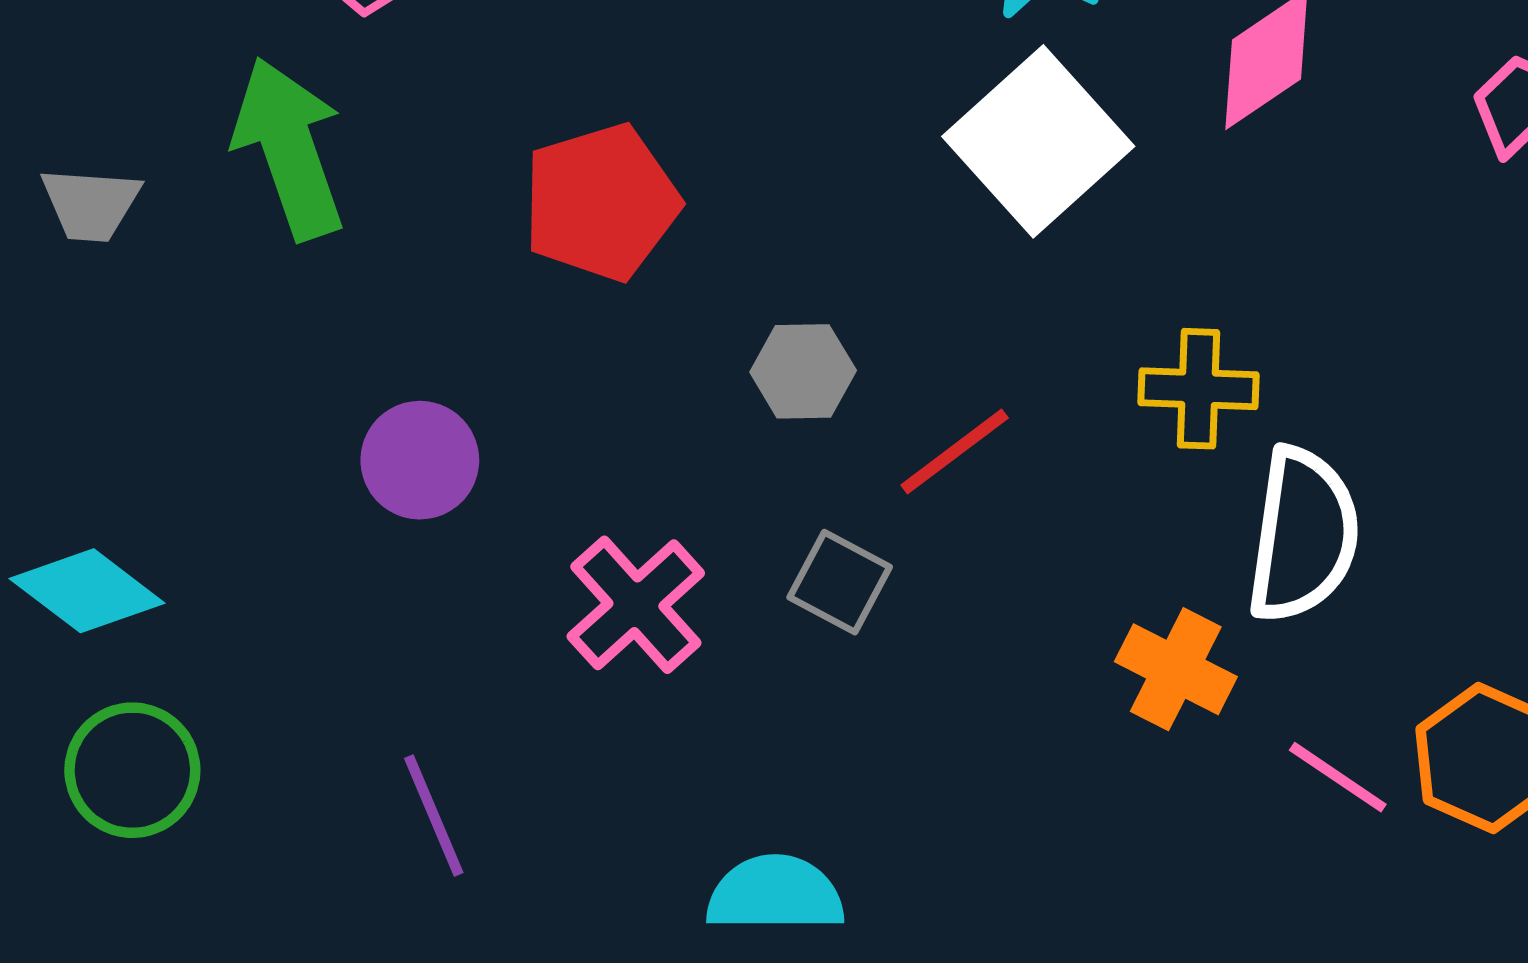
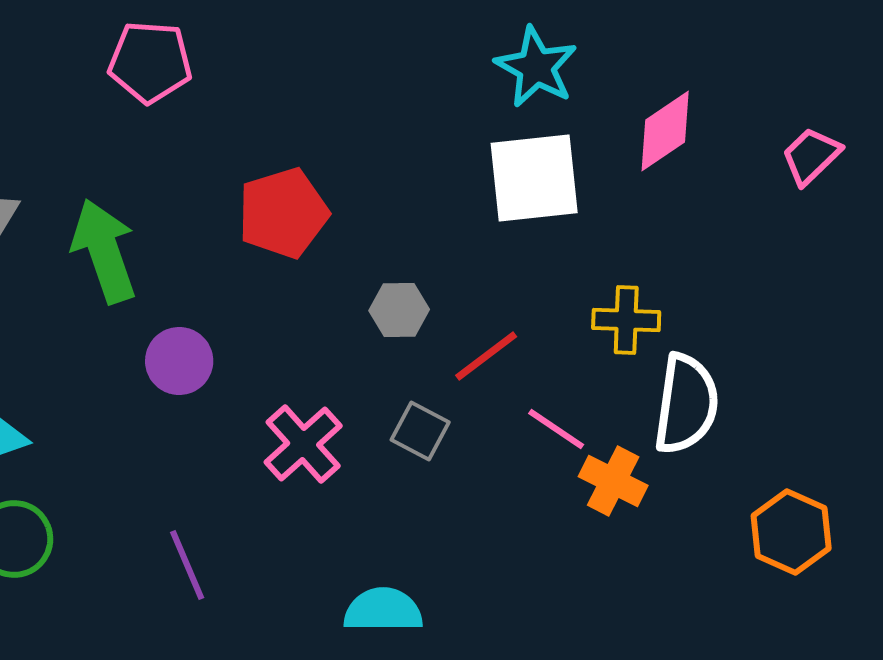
white square: (1038, 141) -> (534, 178), turned 36
green arrow: (289, 148) -> (104, 251), moved
pink line: (1338, 777) -> (556, 429), moved

